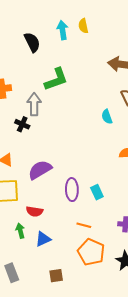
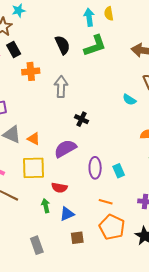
black semicircle: (32, 42) -> (63, 45), moved
green L-shape: (56, 79) -> (95, 46), moved
cyan semicircle: (107, 117) -> (129, 100), turned -40
black cross: (22, 124) -> (82, 119), moved
brown square: (56, 276) -> (77, 238), moved

